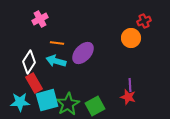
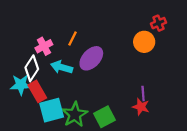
pink cross: (40, 19) -> (44, 46), moved
orange line: (57, 43) -> (73, 39), moved, turned -72
cyan star: (20, 102) -> (21, 85), moved

